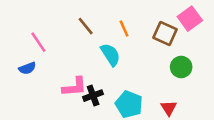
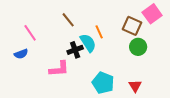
orange line: (124, 29) -> (99, 32), moved
green circle: (181, 67) -> (138, 47), moved
black cross: (93, 96) -> (75, 50), moved

